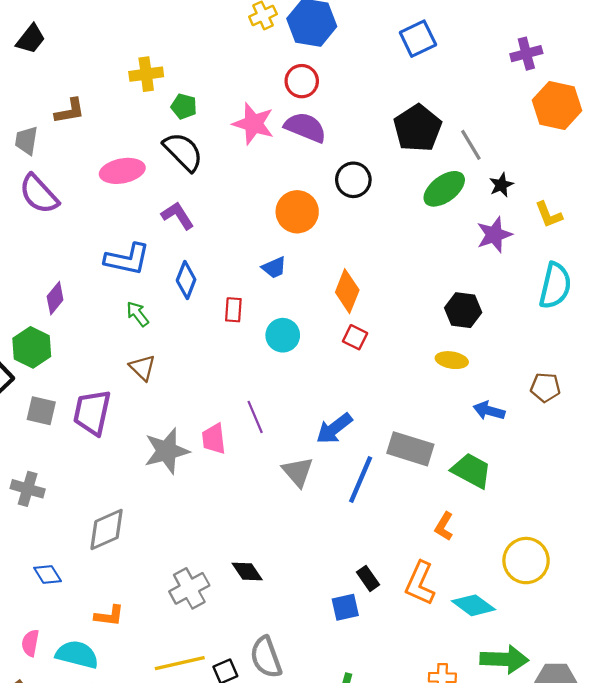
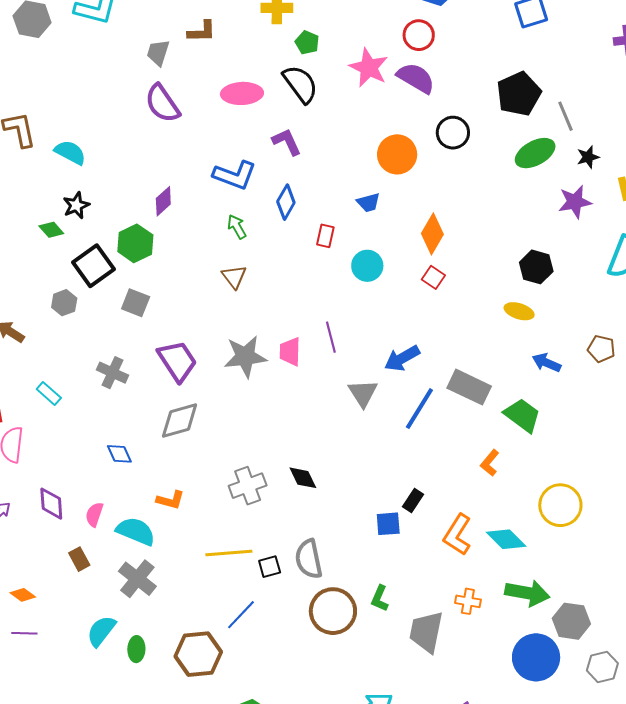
purple trapezoid: (92, 412) -> (177, 361), moved, turned 126
black rectangle: (368, 578) -> (413, 500), turned 60
orange L-shape: (420, 583) -> (457, 535), moved

